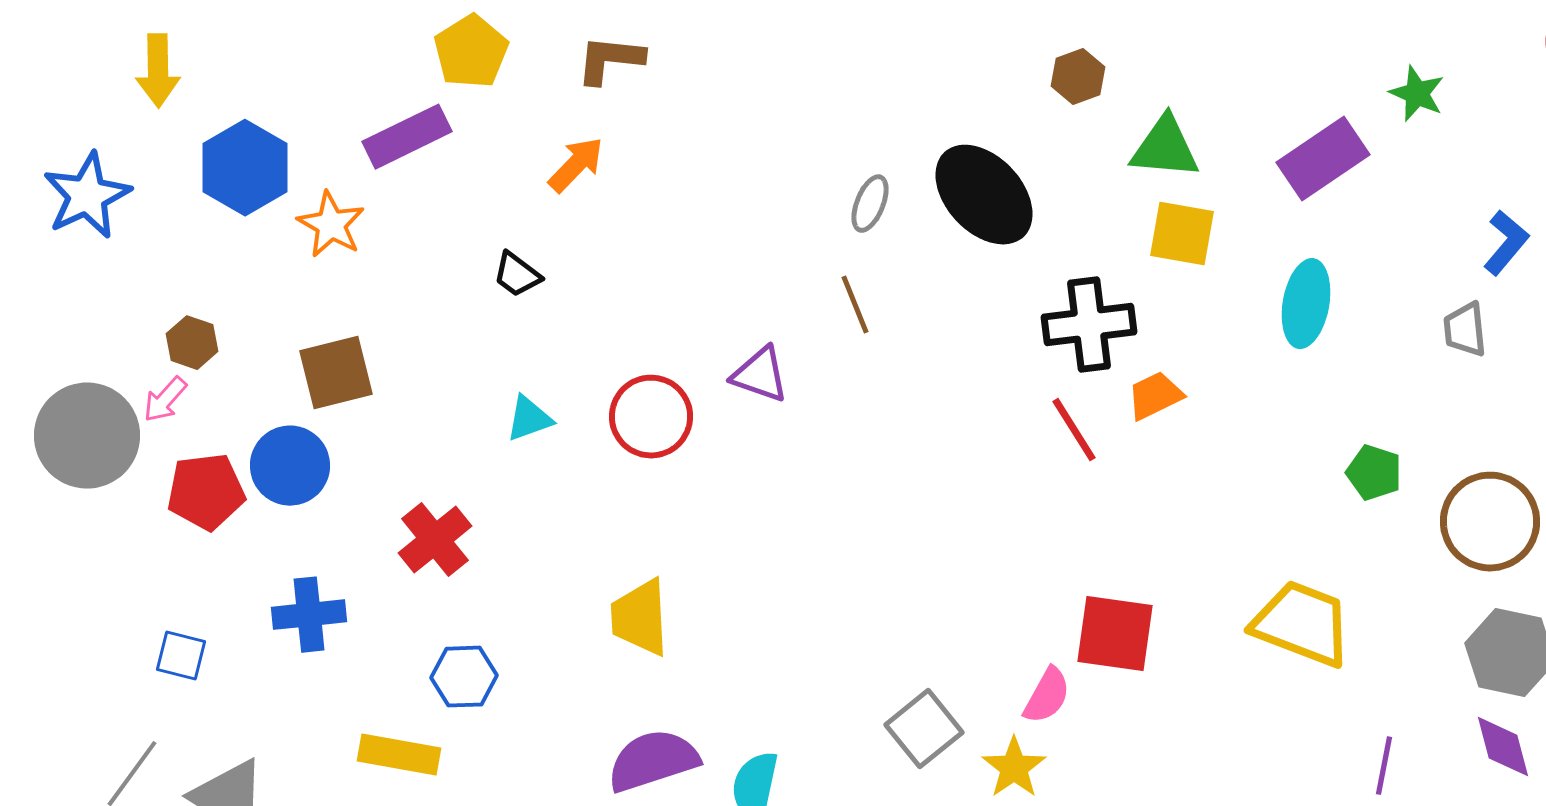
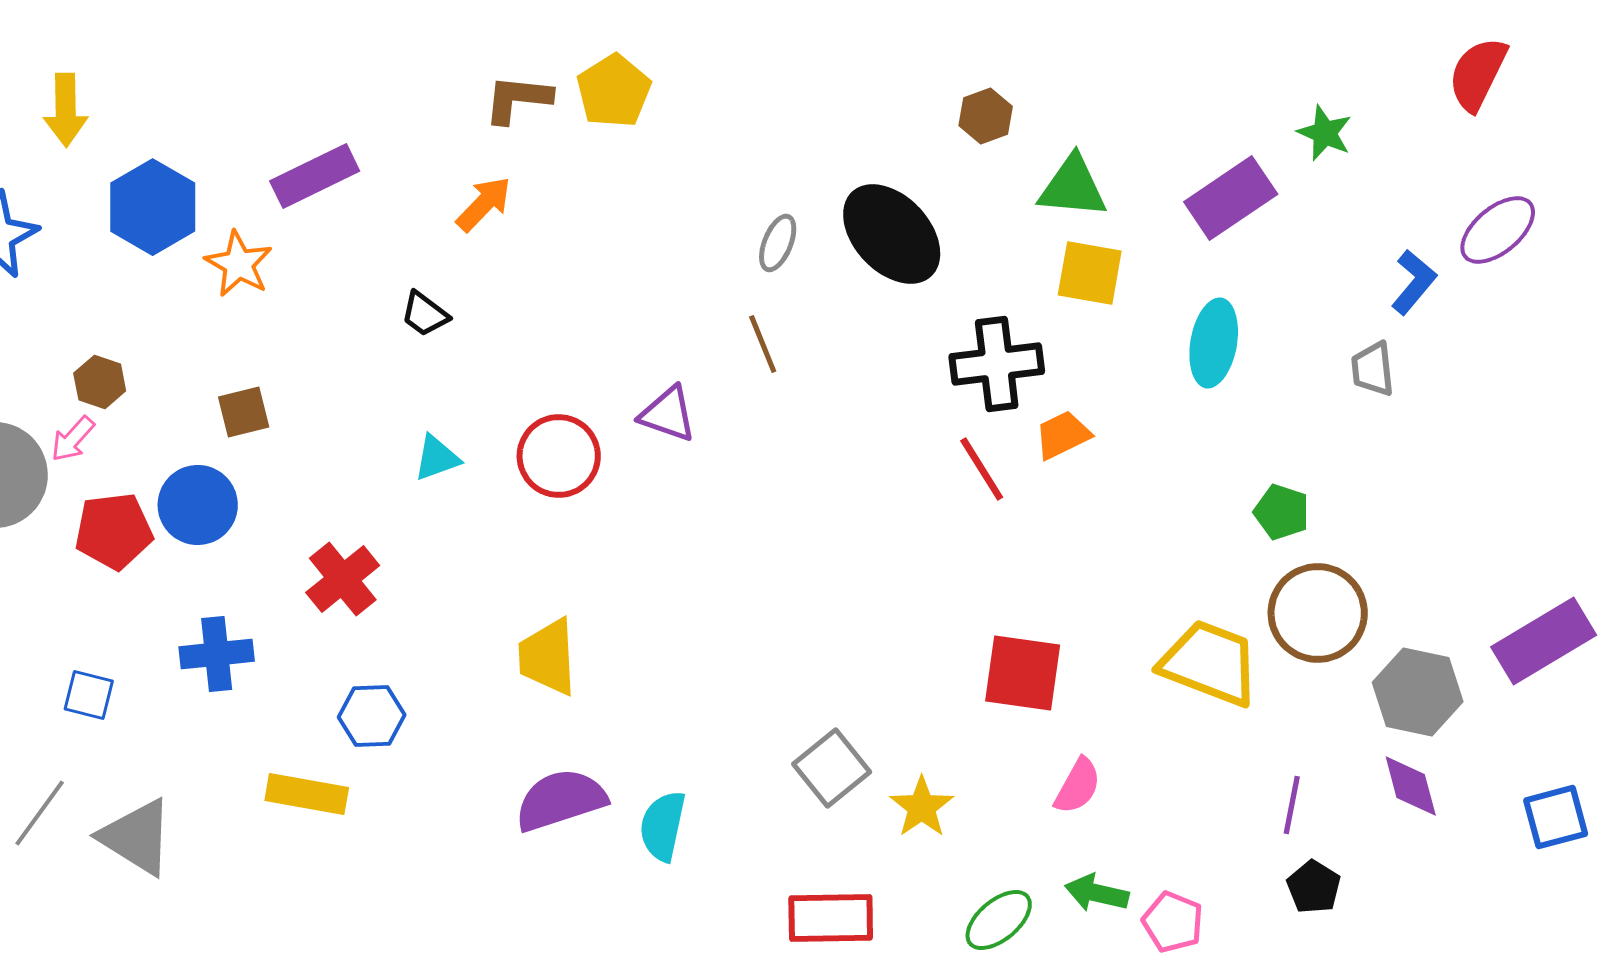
yellow pentagon: (471, 52) -> (614, 91), moved
brown square: (336, 373) -> (244, 412), size x0.7
brown circle: (1490, 522) -> (1318, 613), moved
pink semicircle: (1047, 696) -> (1078, 786), moved

